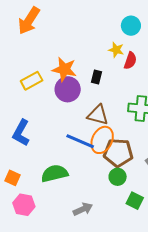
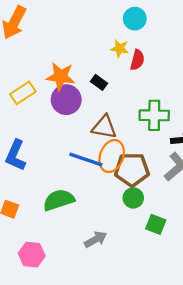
black rectangle: (96, 77) -> (99, 82), turned -64
pink hexagon: (24, 205) -> (32, 255), moved

